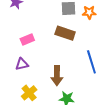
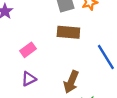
brown arrow: (57, 76) -> (71, 82), turned 36

